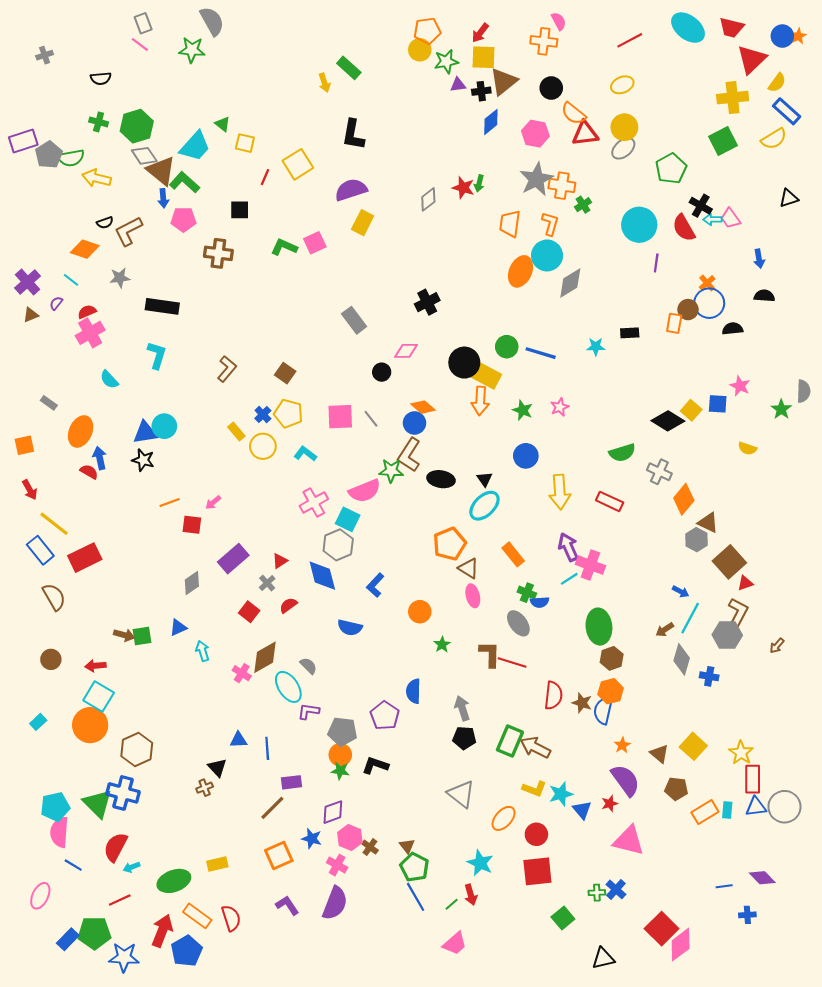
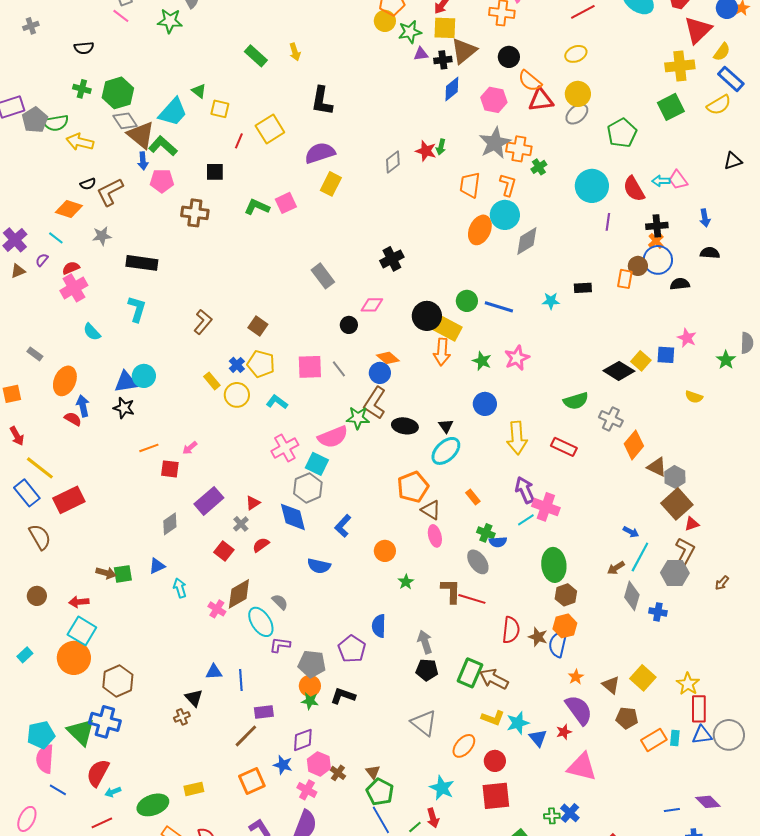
green rectangle: (349, 68) -> (256, 56), moved
black cross: (701, 206) -> (657, 226), moved, turned -35
pink star: (560, 407) -> (517, 358), size x1.4
gray hexagon: (696, 540) -> (675, 477), moved
orange rectangle: (513, 554) -> (473, 497), size x0.7

